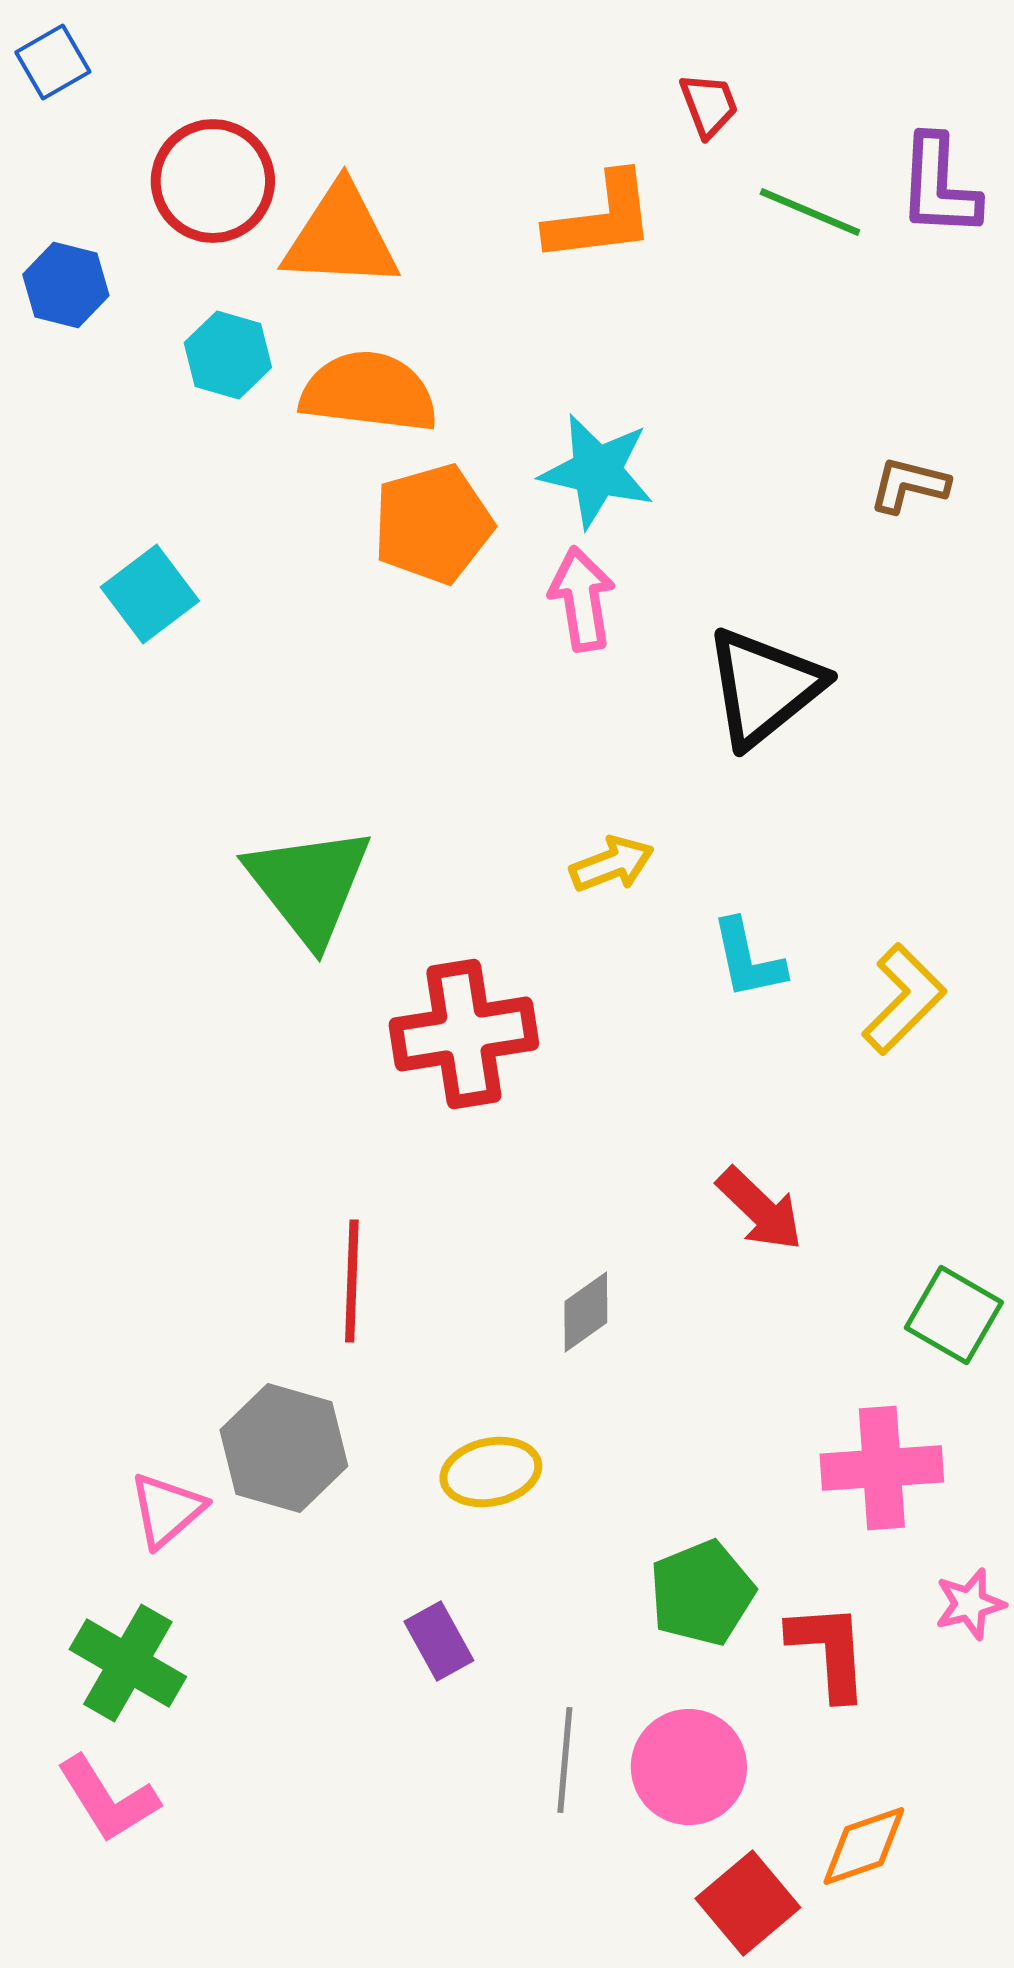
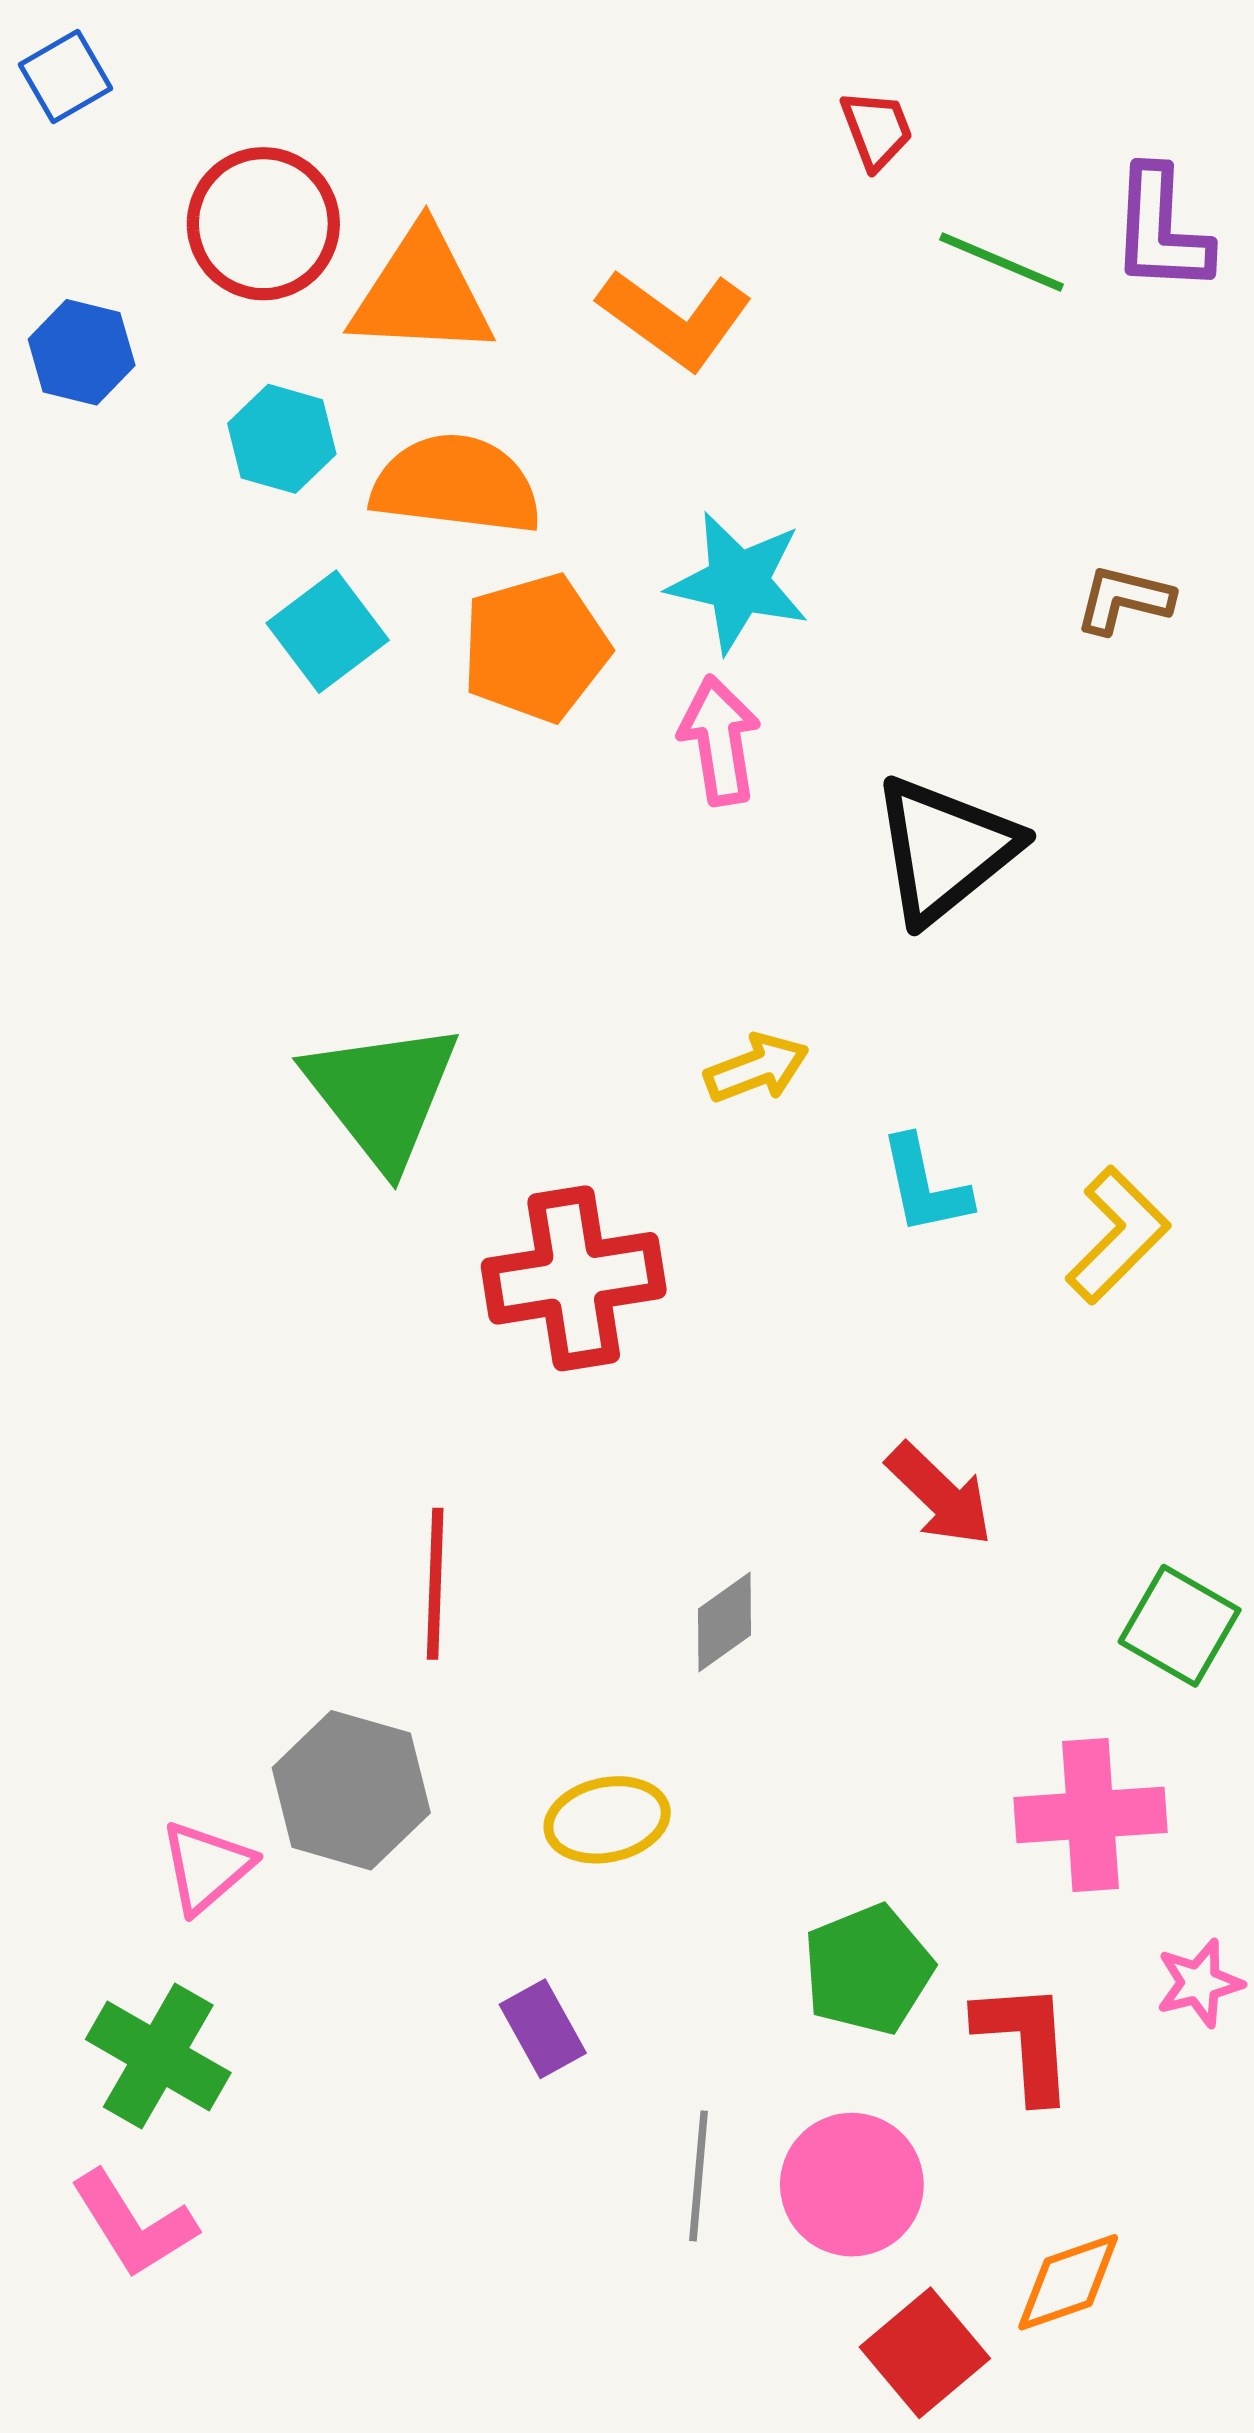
orange L-shape: (601, 218) -> (675, 319), moved, turned 43
cyan square: (150, 594) -> (328, 632), moved

